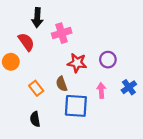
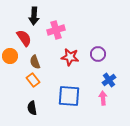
brown semicircle: (62, 84) -> (35, 62), moved
blue cross: (129, 87) -> (109, 80), moved
pink arrow: (101, 90) -> (103, 98), moved

